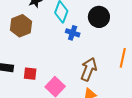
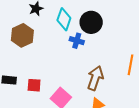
black circle: (99, 17) -> (91, 22), moved

